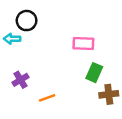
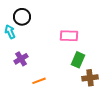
cyan arrow: (12, 39) -> (10, 32), turned 64
purple cross: (20, 80) -> (21, 59), moved

